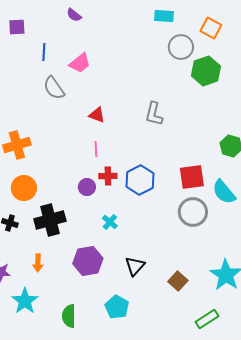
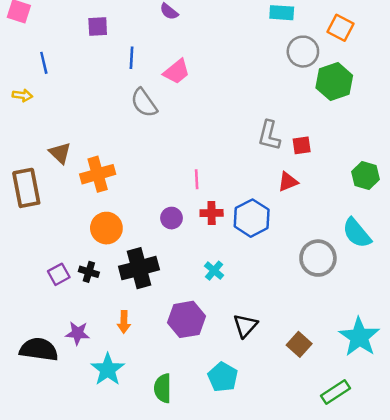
red triangle: (97, 115) -> (288, 182), moved, turned -42
red square: (192, 177) -> (302, 145), moved, size x0.6
purple circle: (87, 187) -> (171, 218), moved

